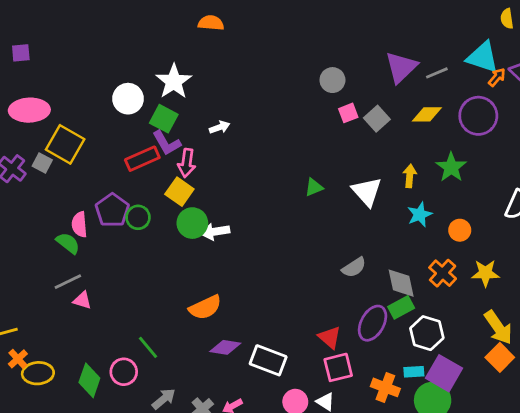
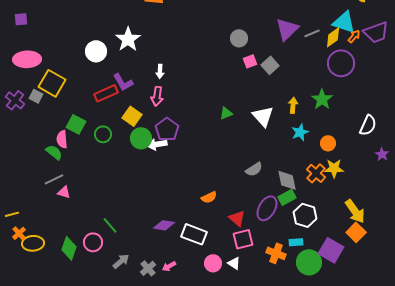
yellow diamond: (427, 114) -> (333, 37), moved, turned -35
green square: (164, 119) -> (76, 124), moved
white arrow: (220, 127) -> (160, 71), turned 112
pink arrow: (187, 163) -> (157, 96), moved
purple pentagon: (112, 210) -> (167, 129), moved
yellow star: (485, 273) -> (334, 168), moved
orange semicircle: (205, 307) -> (209, 197), moved, size x0.7
purple square: (444, 373) -> (331, 250), moved

